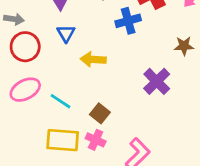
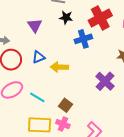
blue triangle: (66, 33) -> (39, 57), moved, turned 40

